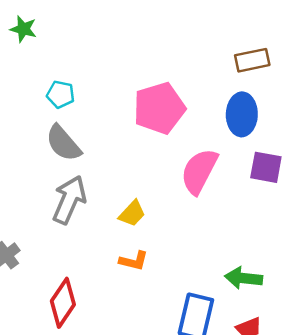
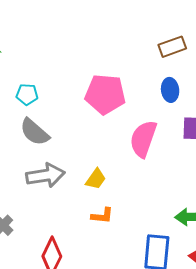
pink pentagon: (159, 108) -> (105, 94), turned 30
blue ellipse: (242, 114) -> (170, 90), size x0.7
gray arrow: (69, 200) -> (45, 175), turned 66

